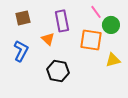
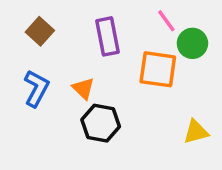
brown square: (23, 18) -> (40, 31), turned -35
orange triangle: (48, 39) -> (83, 88), moved
yellow triangle: (113, 60) -> (196, 132), moved

